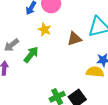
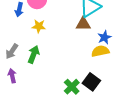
brown triangle: (74, 39) -> (83, 24), moved, turned 35

